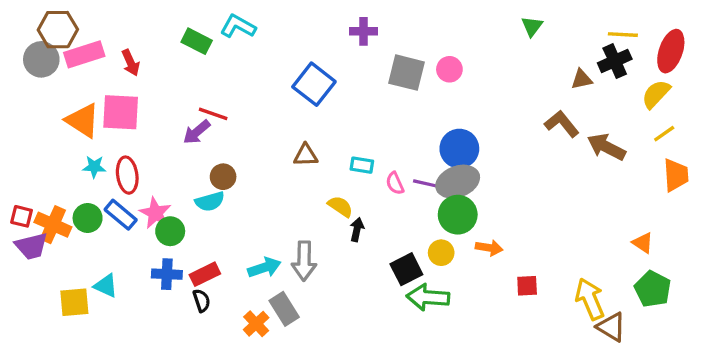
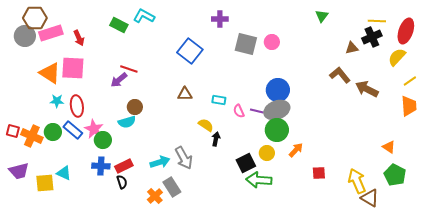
yellow line: (664, 134) -> (410, 81), moved
purple trapezoid: (31, 246) -> (19, 171), moved
orange arrow: (489, 248) -> (296, 150), turned -56
gray arrow: (304, 261) -> (184, 158), turned -30

